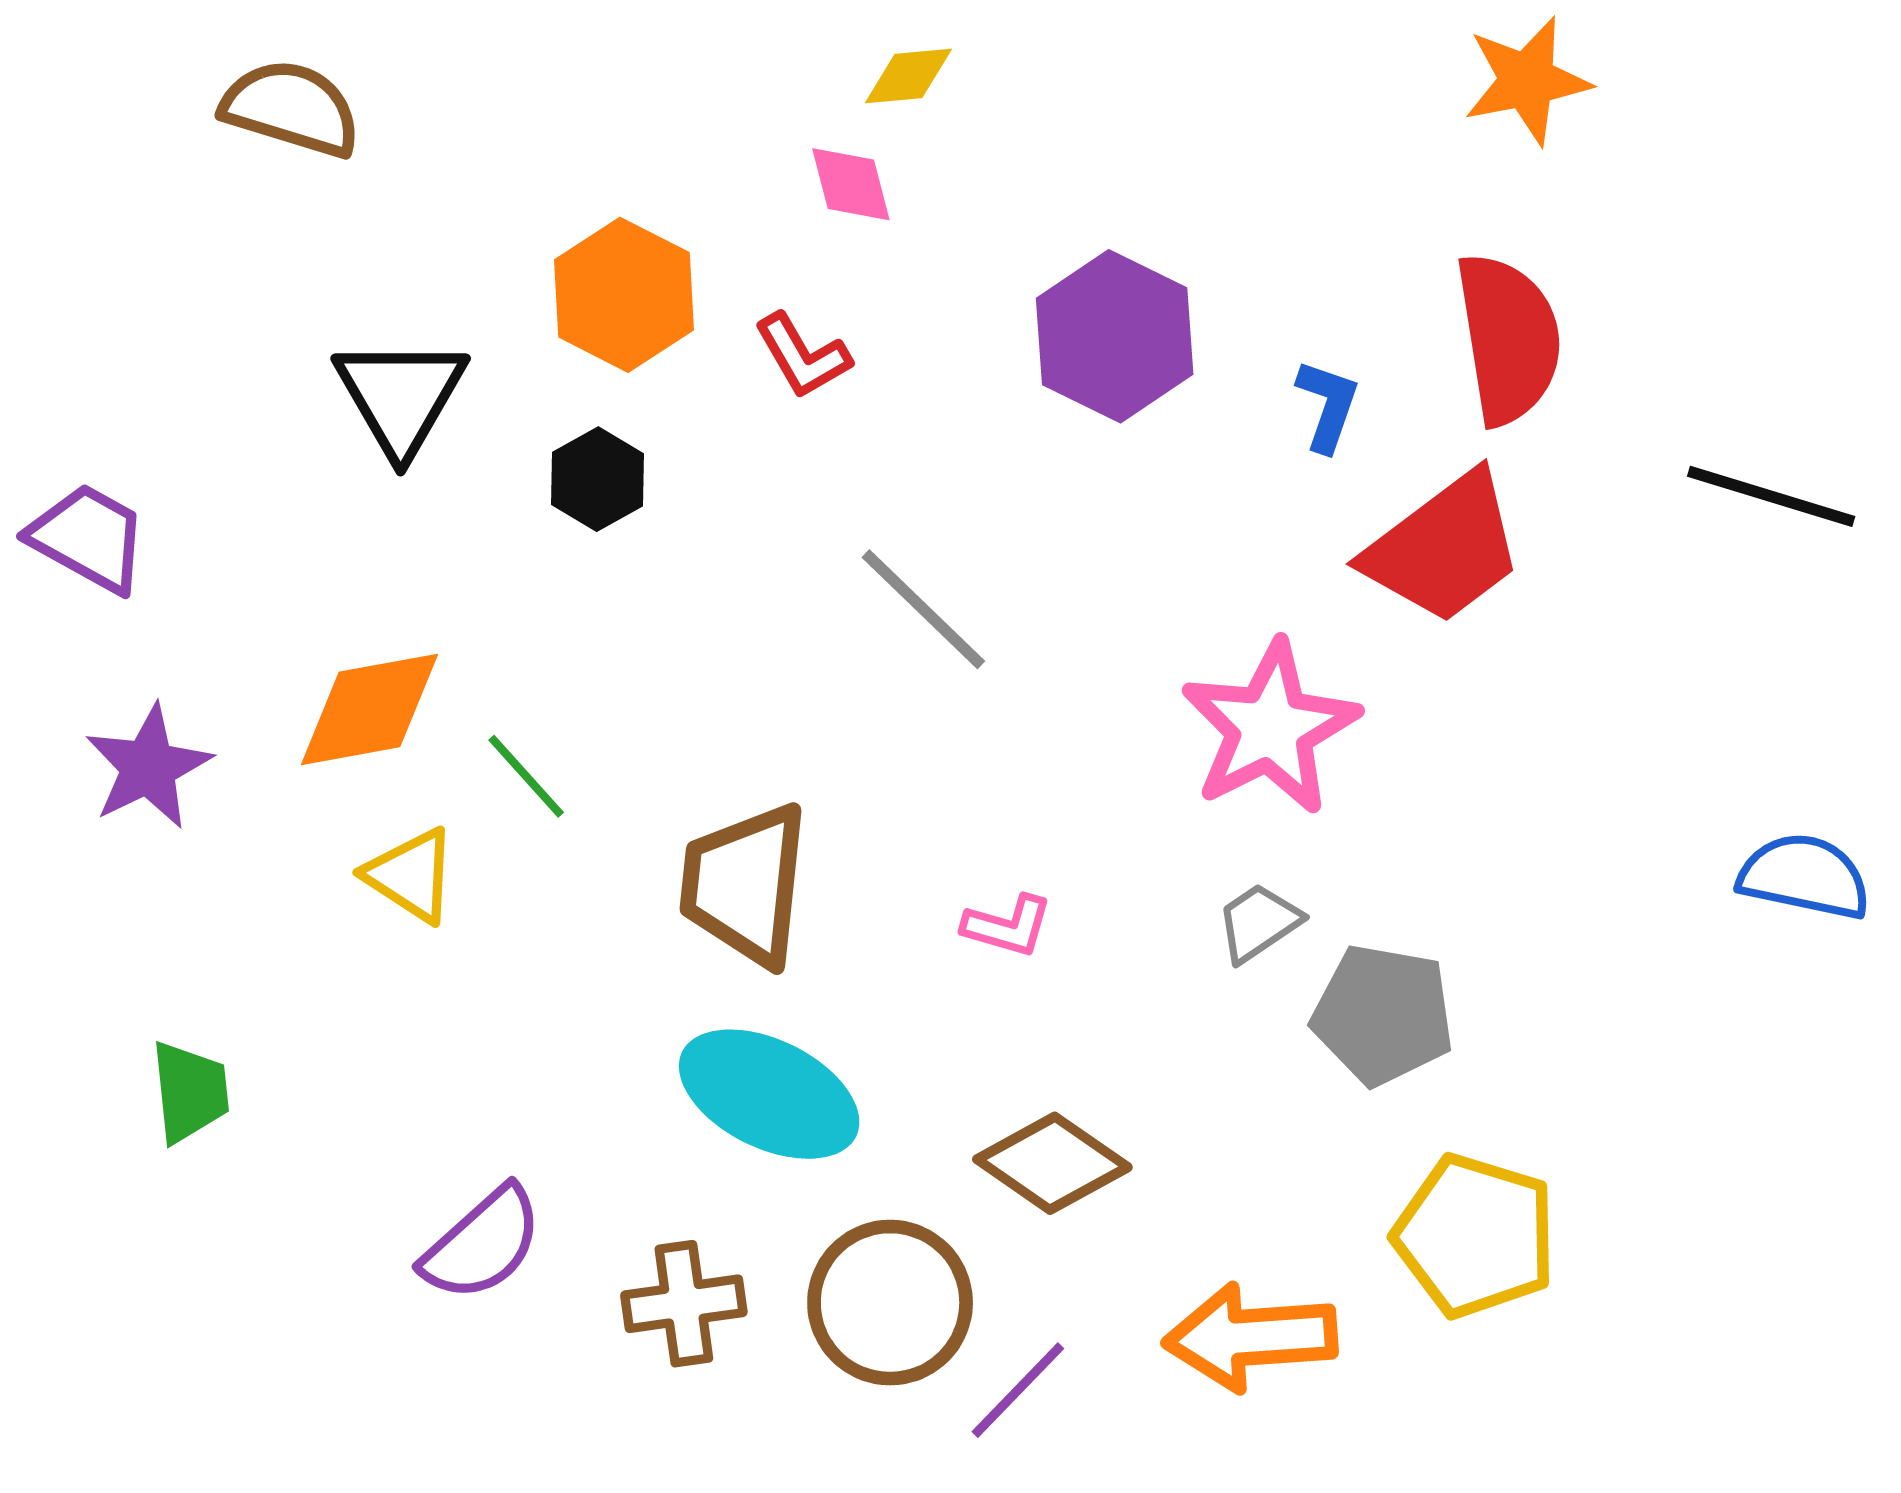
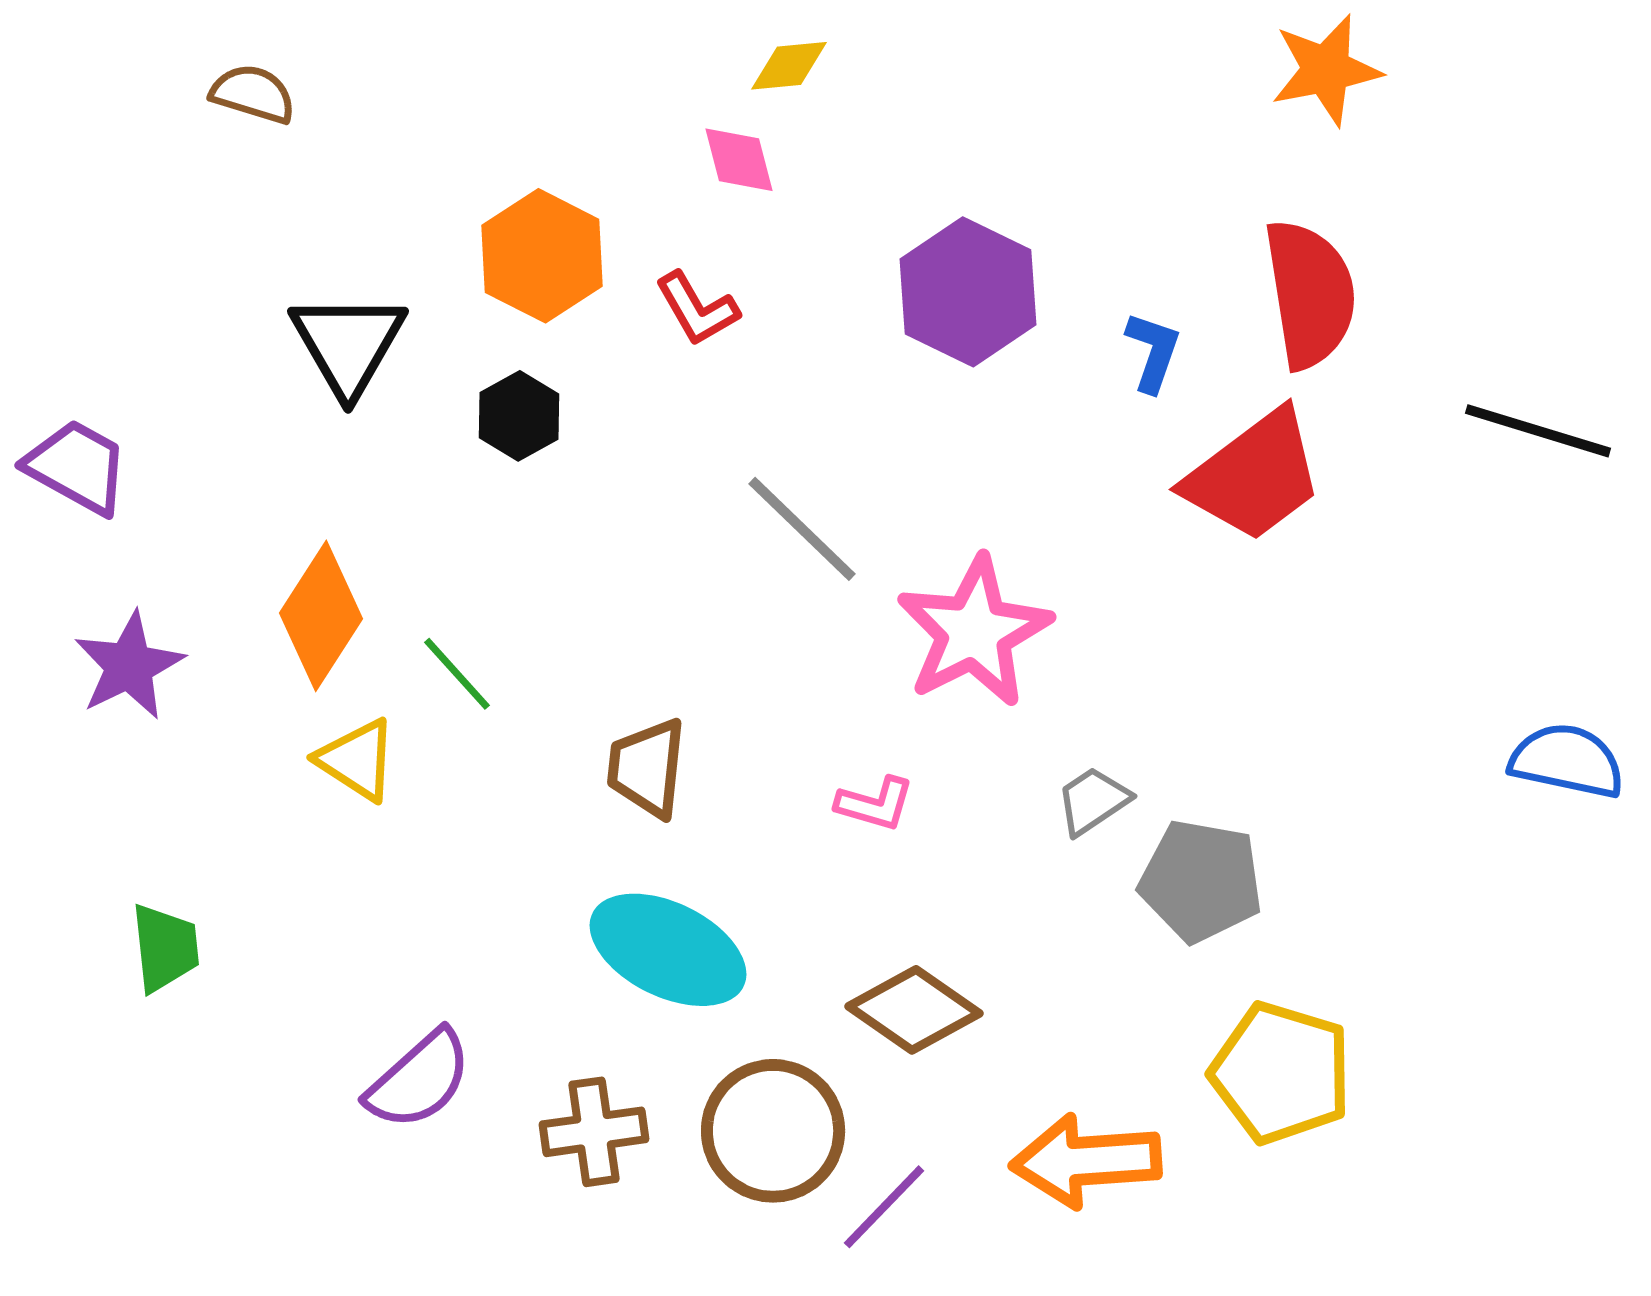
brown semicircle: (291, 108) -> (253, 94), size x0.7
orange diamond: (369, 709) -> (321, 616), turned -47
pink star: (1270, 728) -> (974, 632), moved
brown trapezoid: (745, 885) -> (647, 768), size x0.7

